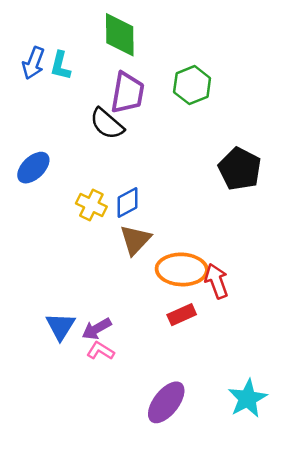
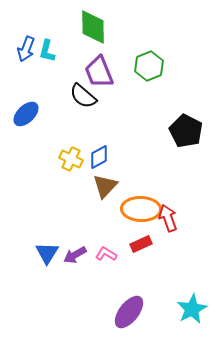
purple trapezoid: (128, 93) -> (99, 72), turned 148
blue ellipse: (33, 168) -> (26, 114), moved
pink L-shape: (100, 351) -> (106, 254), moved

